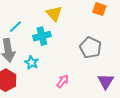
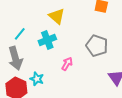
cyan star: (32, 63) -> (37, 79), moved
pink arrow: (63, 81) -> (67, 64), moved

